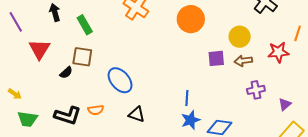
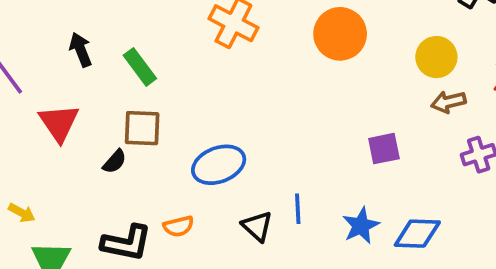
purple square: (216, 58) -> (384, 149), moved
blue ellipse: (120, 80) -> (219, 165), turned -64
blue line: (187, 98) -> (298, 209), moved
black triangle: (137, 114) -> (257, 226), turned 30

